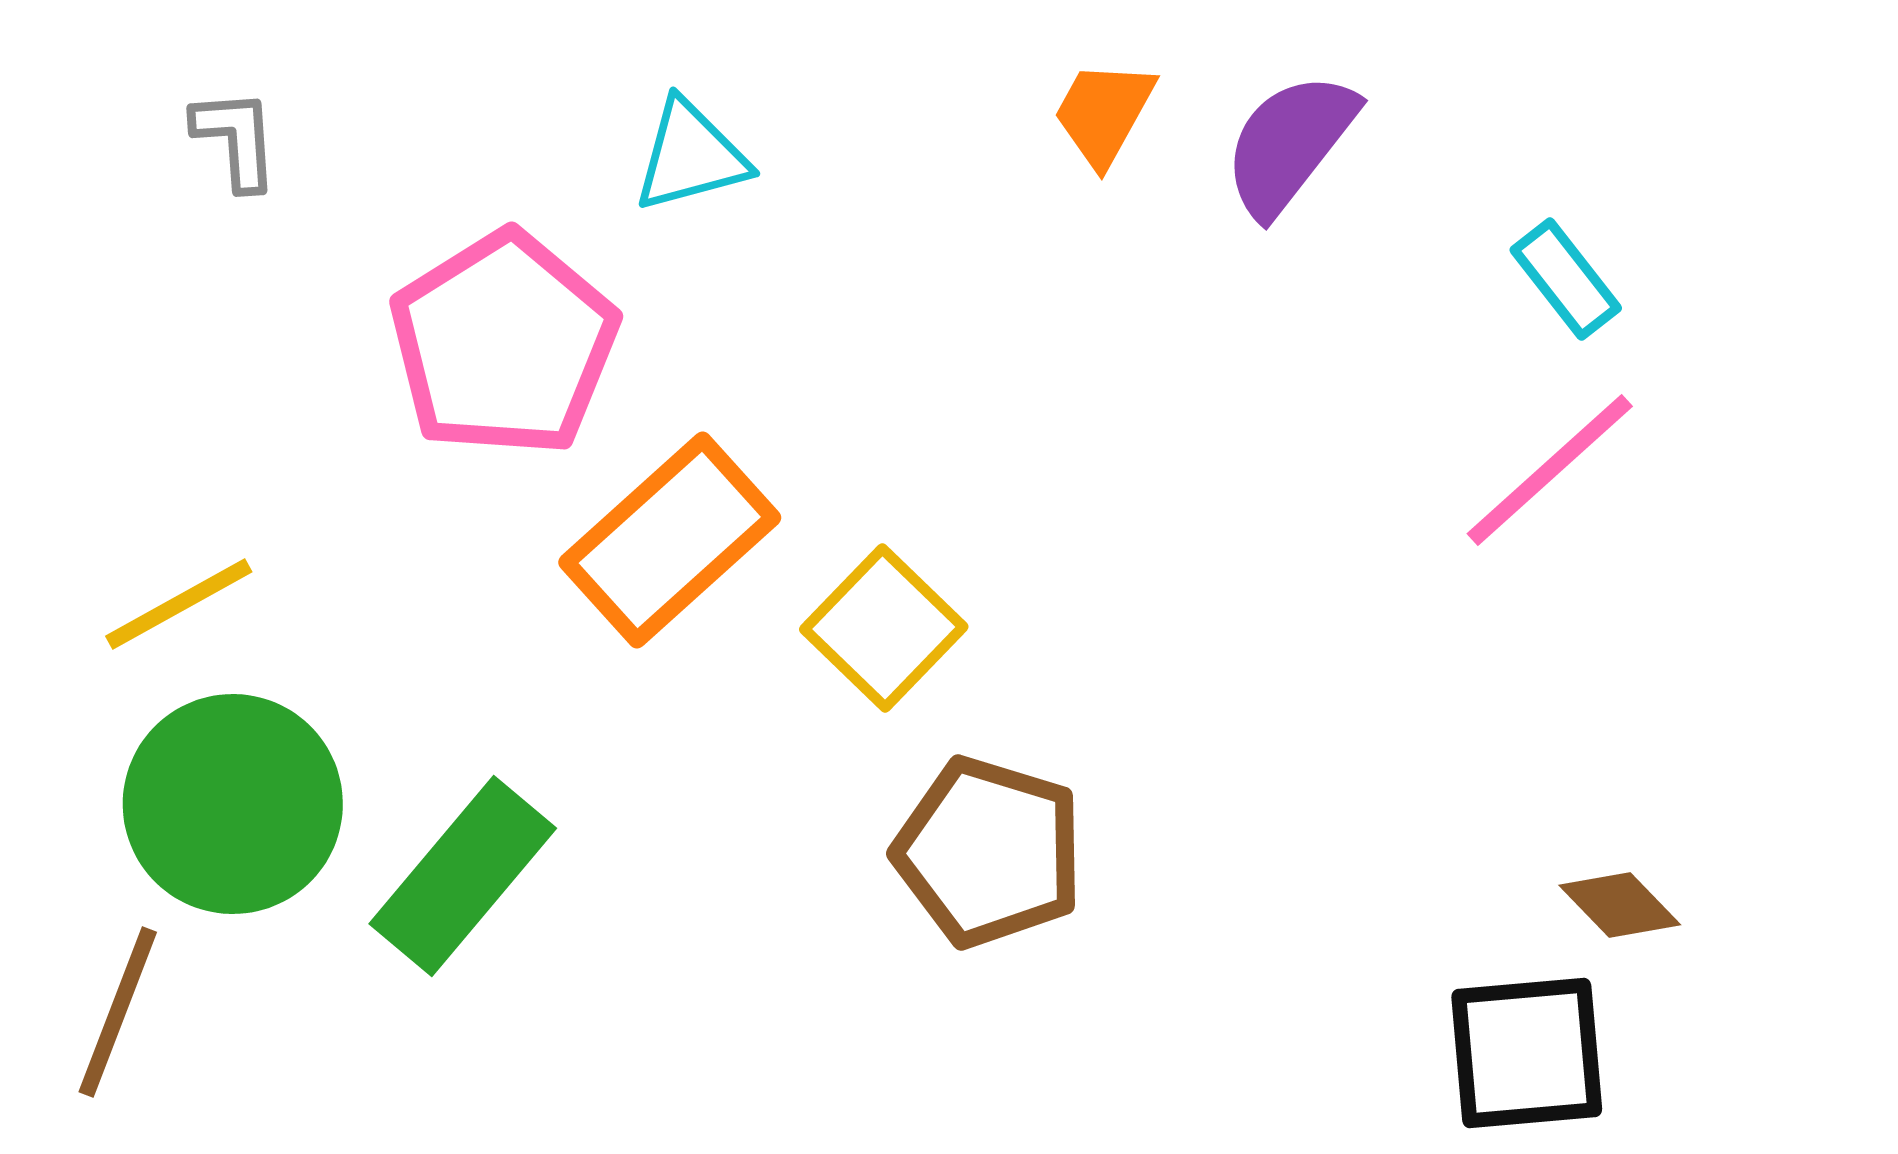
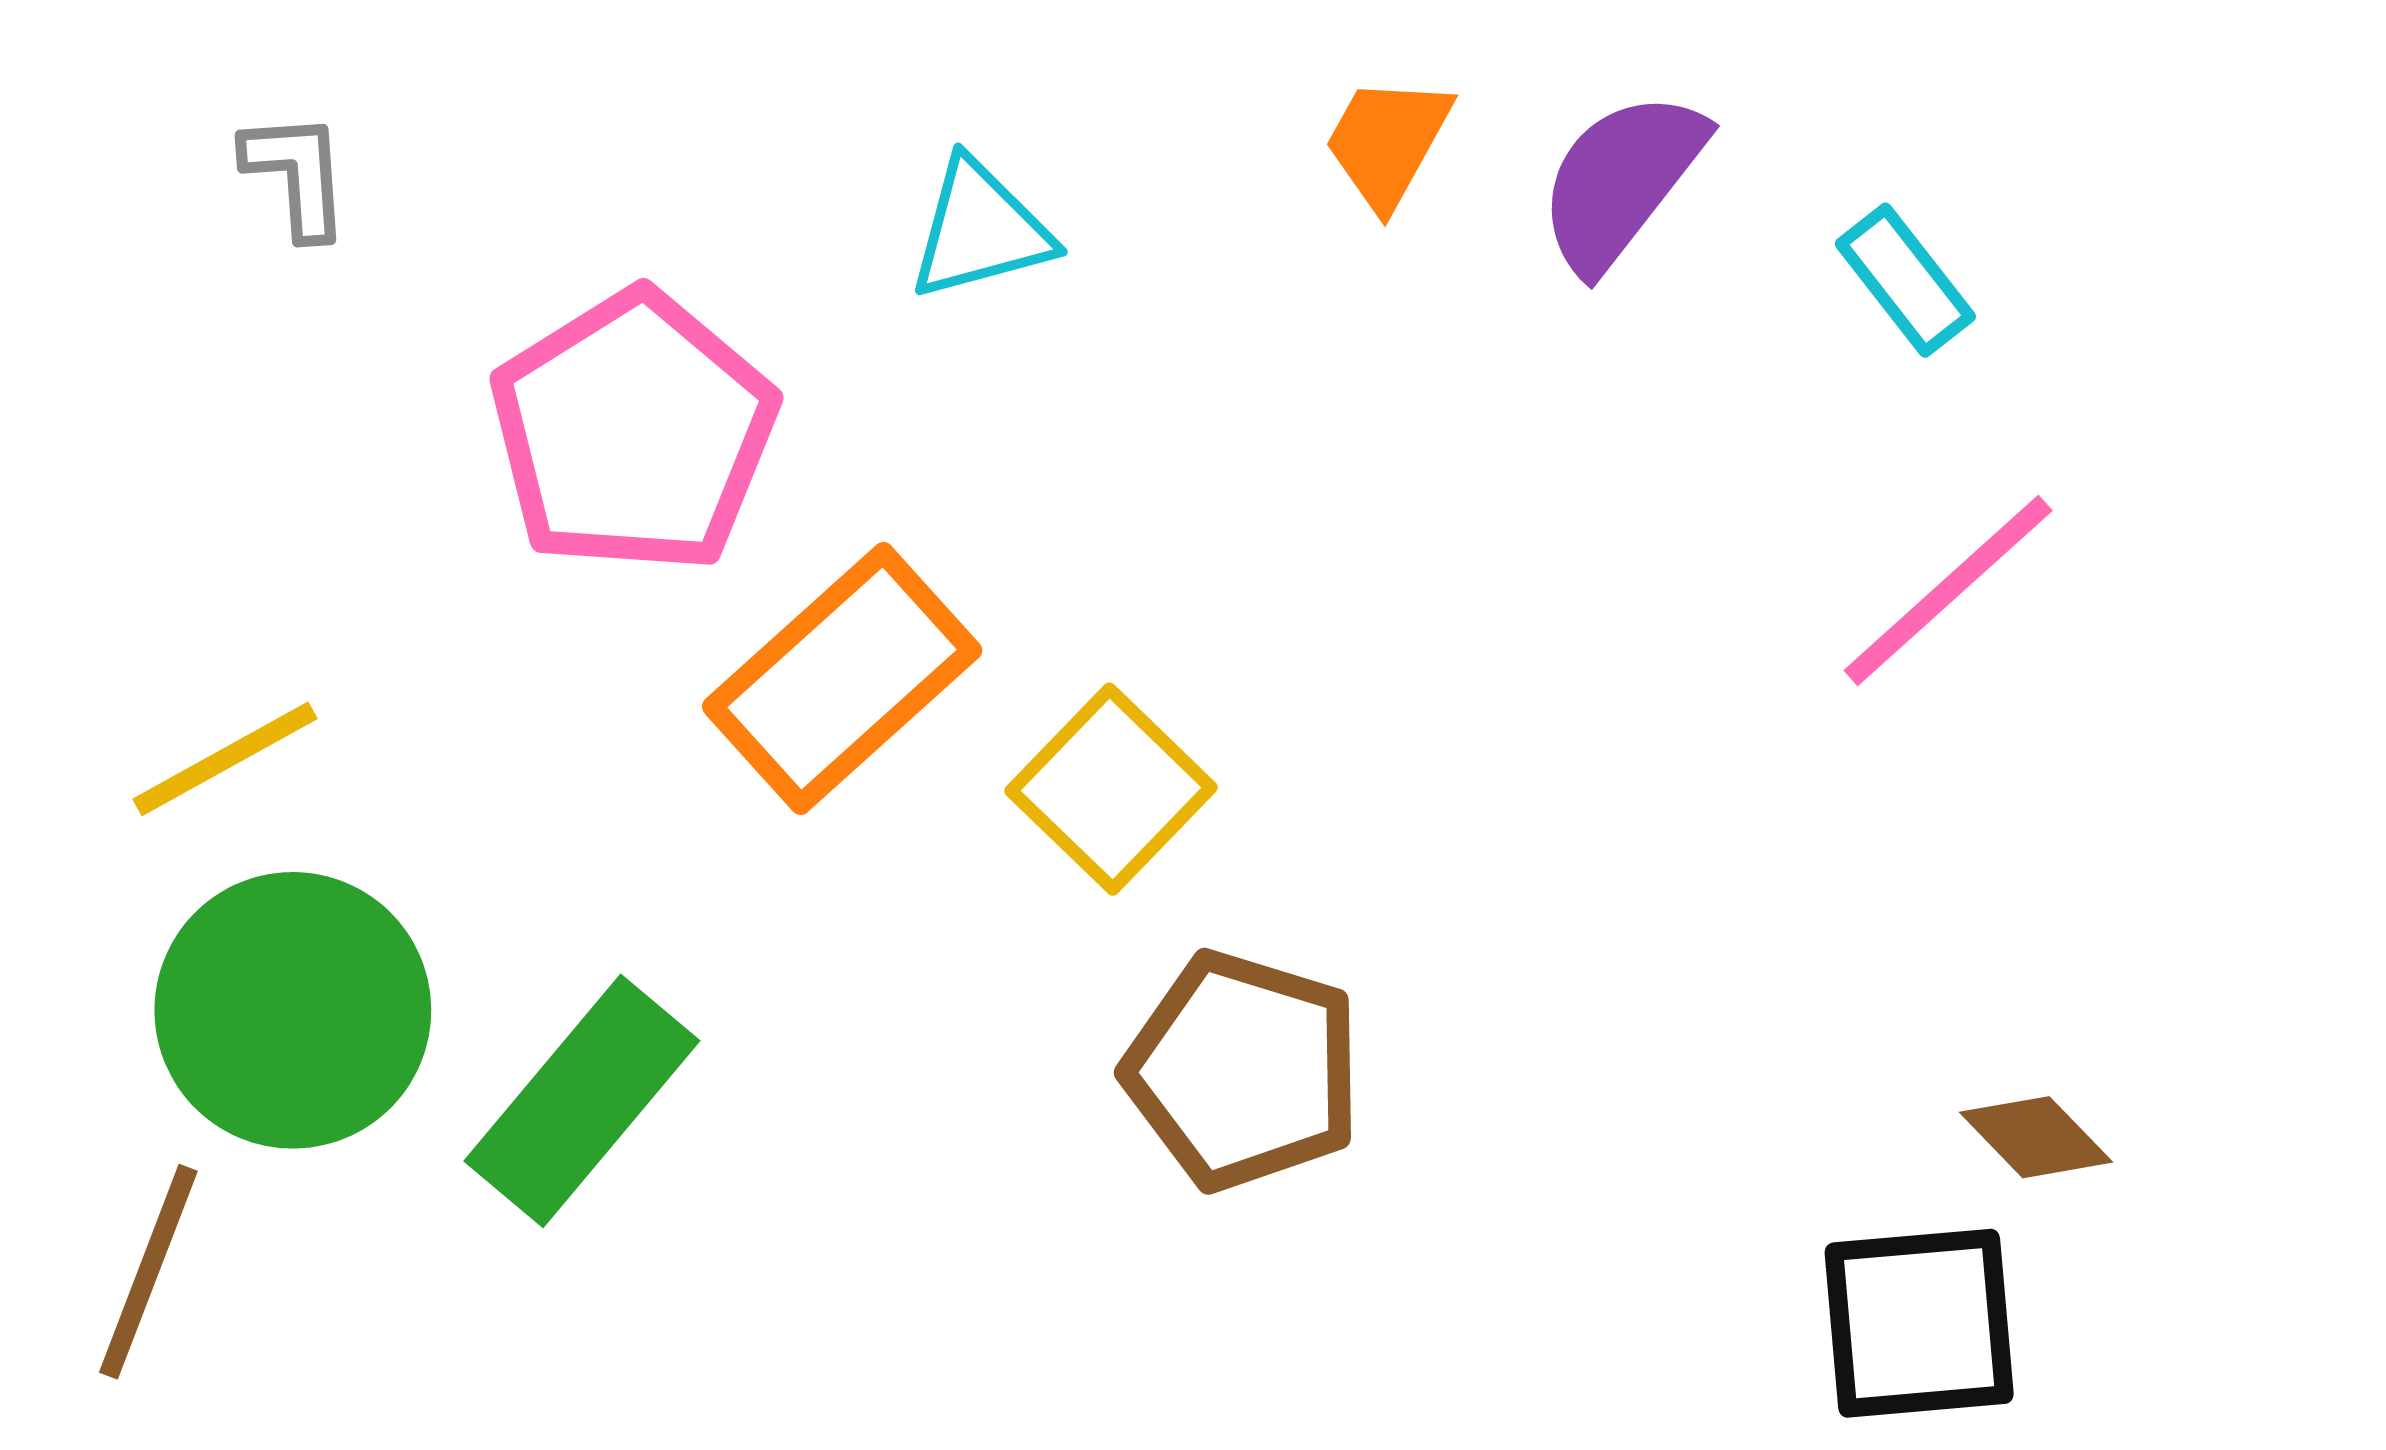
cyan triangle: (691, 156) -> (980, 230), moved
cyan rectangle: (1566, 279) -> (1905, 280), moved

